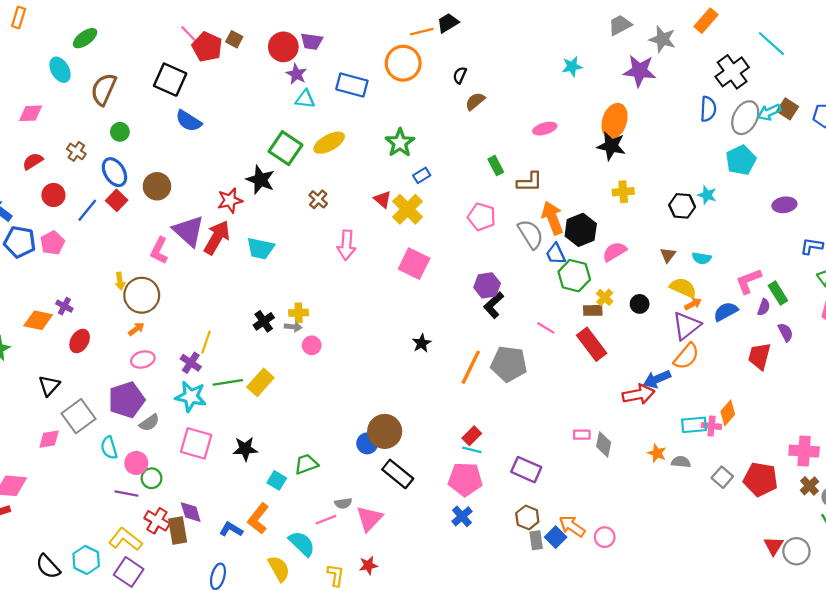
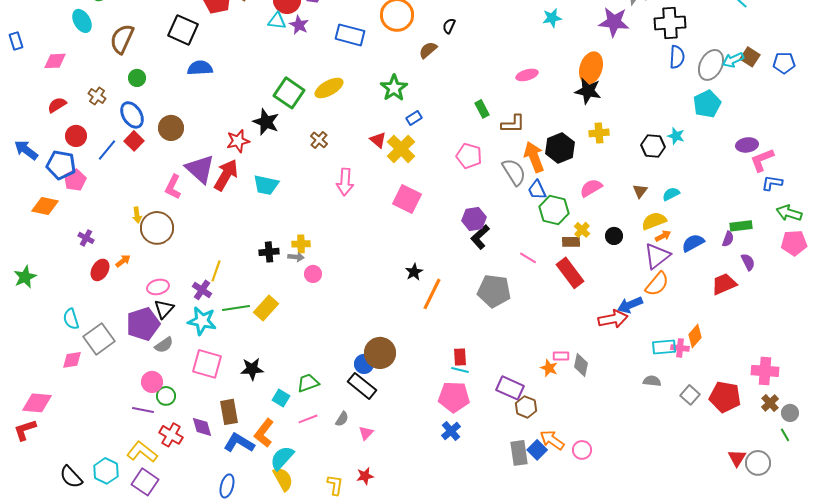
black cross: (732, 72) -> (670, 23), moved, turned 32
cyan triangle: (305, 99) -> (277, 21), moved
brown semicircle: (475, 101) -> (428, 50), moved
blue semicircle: (189, 121) -> (200, 68), turned 145
black hexagon: (581, 230) -> (560, 148), moved
blue pentagon: (20, 242) -> (61, 165), moved
cyan semicircle: (702, 258) -> (671, 194), turned 144
pink L-shape: (749, 281) -> (762, 160), moved
yellow semicircle: (683, 288) -> (654, 221), turned -45
green rectangle: (778, 293) -> (741, 226), turned -65
orange diamond: (38, 320) -> (45, 206), moved
black cross: (264, 321) -> (269, 252), turned 30
orange arrow: (136, 329) -> (123, 261), moved
red trapezoid: (759, 356) -> (724, 284), turned 52
orange line: (471, 367) -> (432, 294), moved
black triangle: (49, 386) -> (164, 309), moved
red rectangle: (472, 436) -> (460, 357), turned -48
cyan semicircle: (109, 448) -> (71, 319), moved
orange star: (657, 453) -> (549, 368), moved
black rectangle: (398, 474) -> (362, 386), moved
gray semicircle: (343, 503) -> (342, 419), turned -49
brown hexagon: (527, 517) -> (526, 407), moved
pink triangle: (369, 519) -> (366, 433), size x0.6
pink line: (326, 520) -> (308, 419), moved
blue L-shape: (231, 529) -> (239, 443), size x1.4
brown rectangle: (178, 531) -> (229, 412), moved
gray rectangle: (536, 540) -> (519, 453), size x1.4
cyan semicircle: (302, 544) -> (282, 458), moved, turned -92

